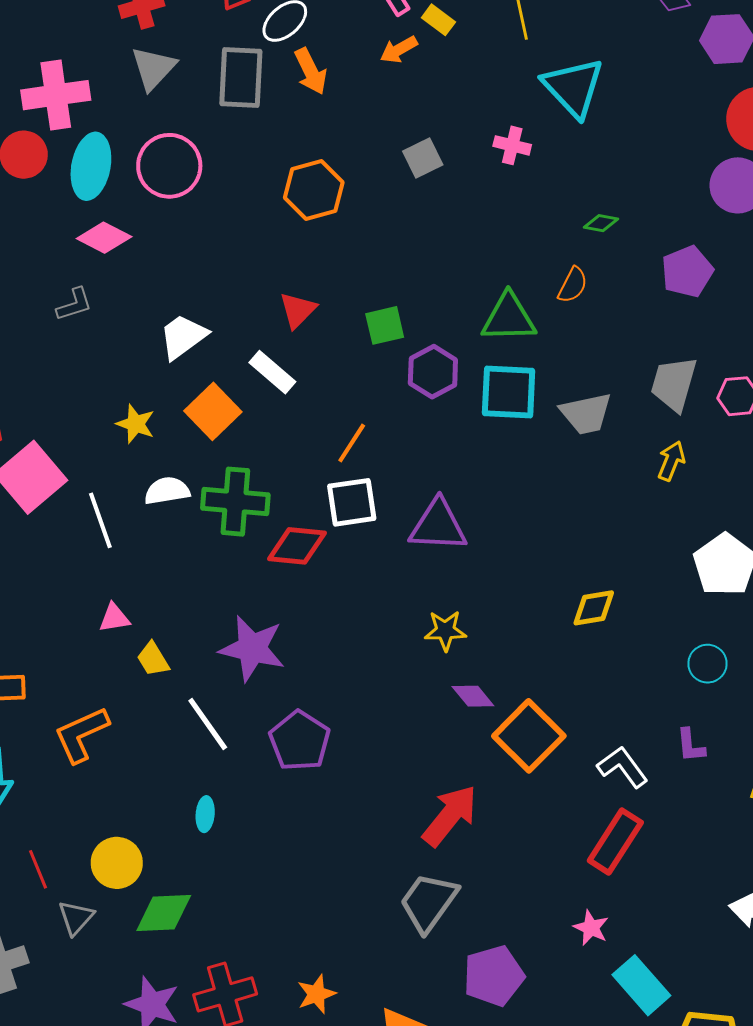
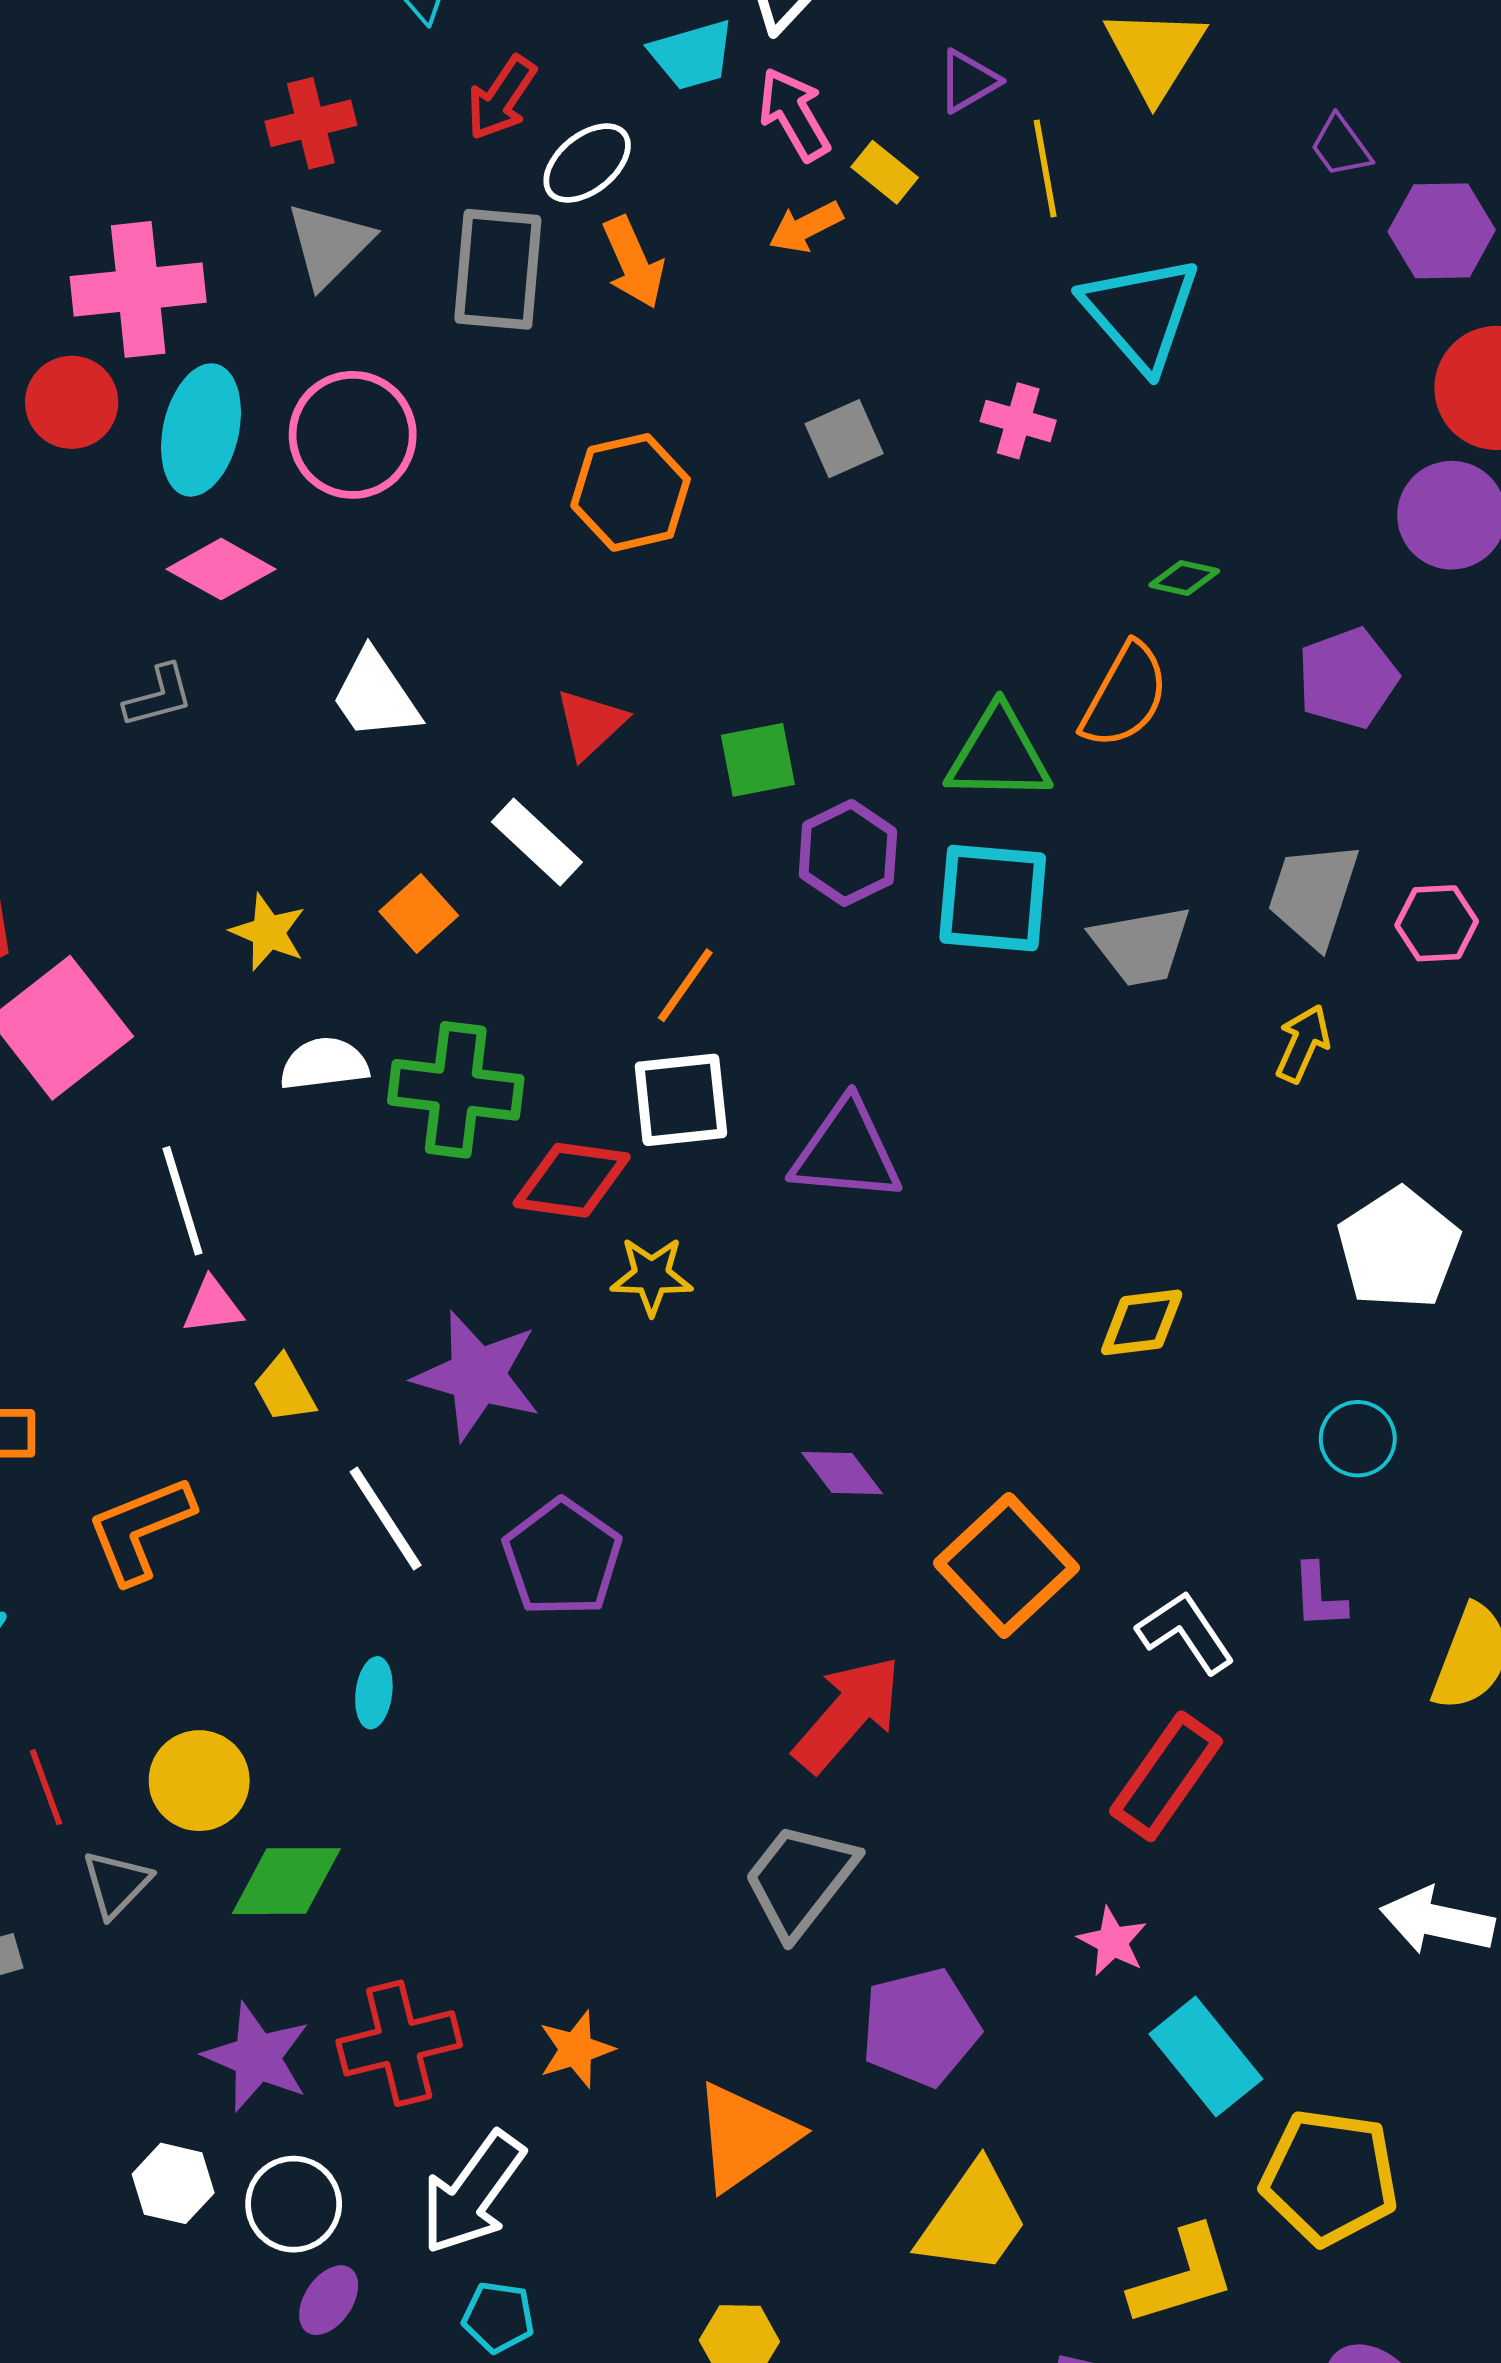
orange semicircle: (573, 285) -> (1125, 696), size x1.5
white trapezoid: (183, 337) -> (375, 695), moved, turned -90
orange square: (213, 411) -> (419, 913), size x0.7
white line: (100, 520) -> (182, 1201), moved
yellow star: (445, 631) -> (652, 1276), moved
purple diamond: (473, 696) -> (842, 1473), moved

